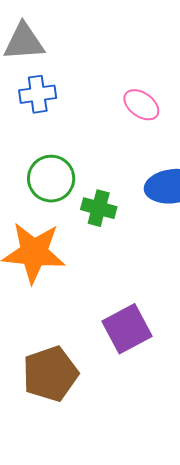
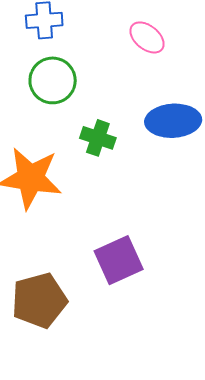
green circle: (51, 179) -> (53, 80), moved

